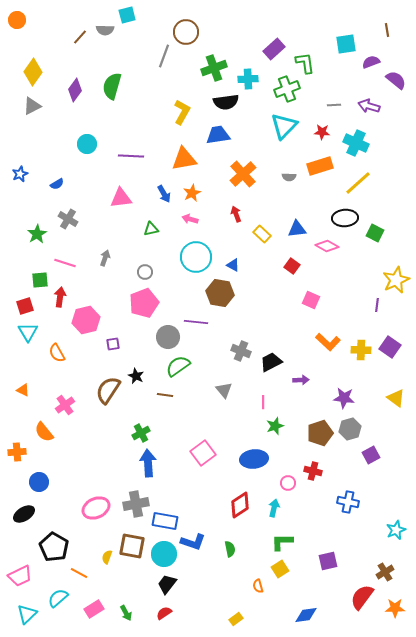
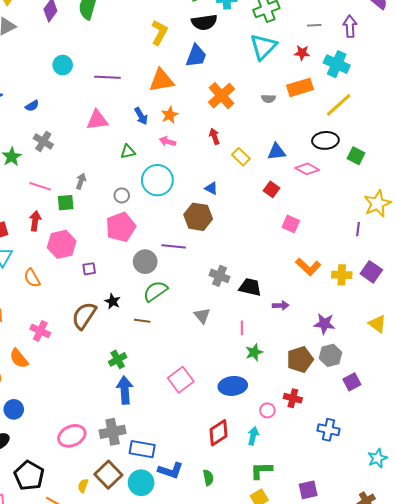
purple arrow: (369, 106) -> (350, 26), turned 70
blue trapezoid: (218, 135) -> (196, 56), turned 120
cyan circle: (196, 257) -> (157, 180), moved
green square: (40, 280) -> (66, 203), moved
black trapezoid: (271, 362) -> (250, 287), turned 40
pink cross: (65, 405) -> (40, 331), turned -30
brown square: (132, 546) -> (108, 475), turned 36

